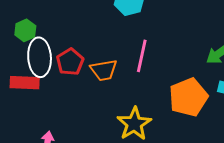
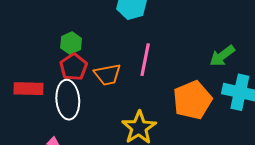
green hexagon: (25, 30) -> (71, 43), moved
white ellipse: (40, 57) -> (68, 100), moved

